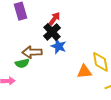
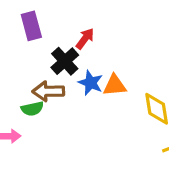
black cross: (52, 32) -> (65, 61), moved
orange triangle: (84, 72) -> (115, 85), moved

